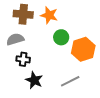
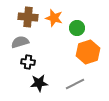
green circle: (61, 37) -> (77, 28), moved
black star: (34, 80) -> (39, 83), turned -30

